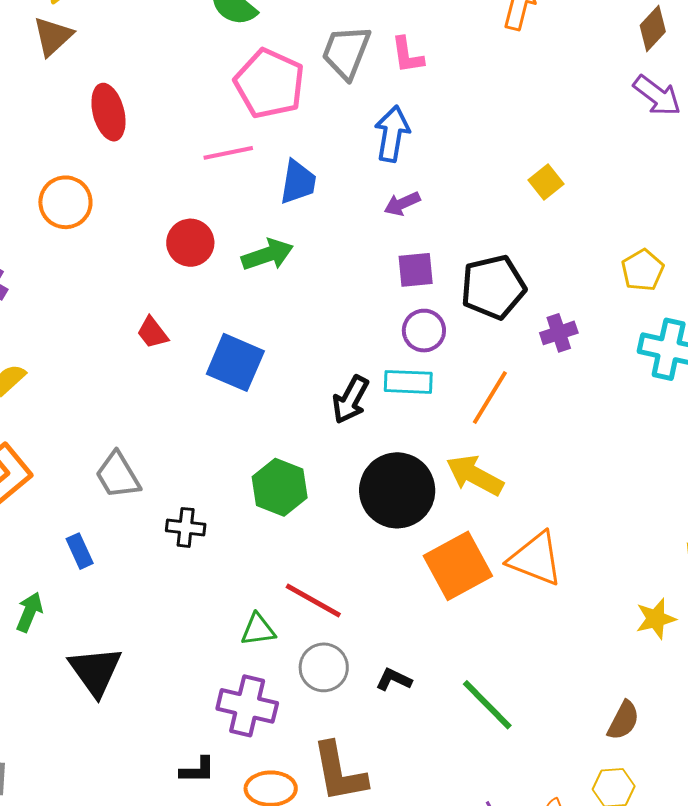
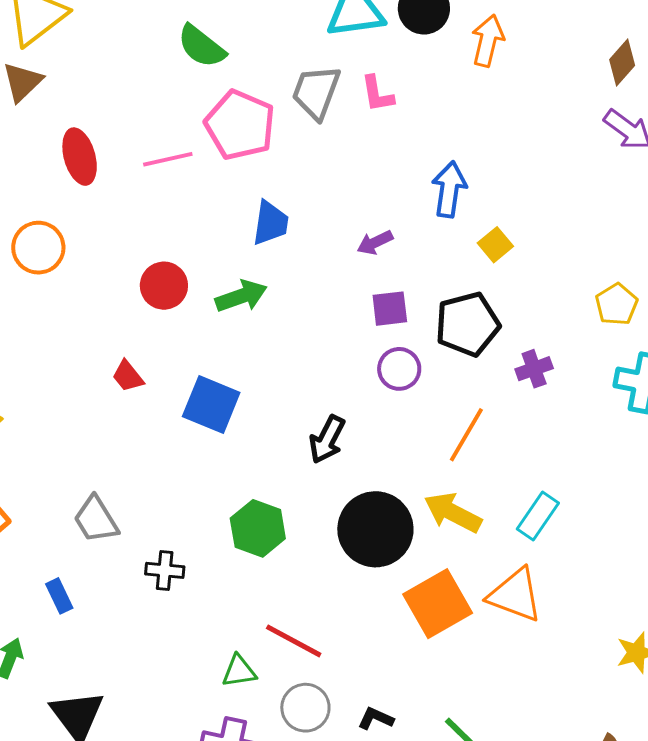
blue arrow: (392, 134) -> (449, 189), moved
pink line: (228, 153) -> (168, 159), moved
yellow square: (546, 182) -> (495, 245), moved
cyan rectangle: (408, 382) -> (538, 516), moved, turned -57

